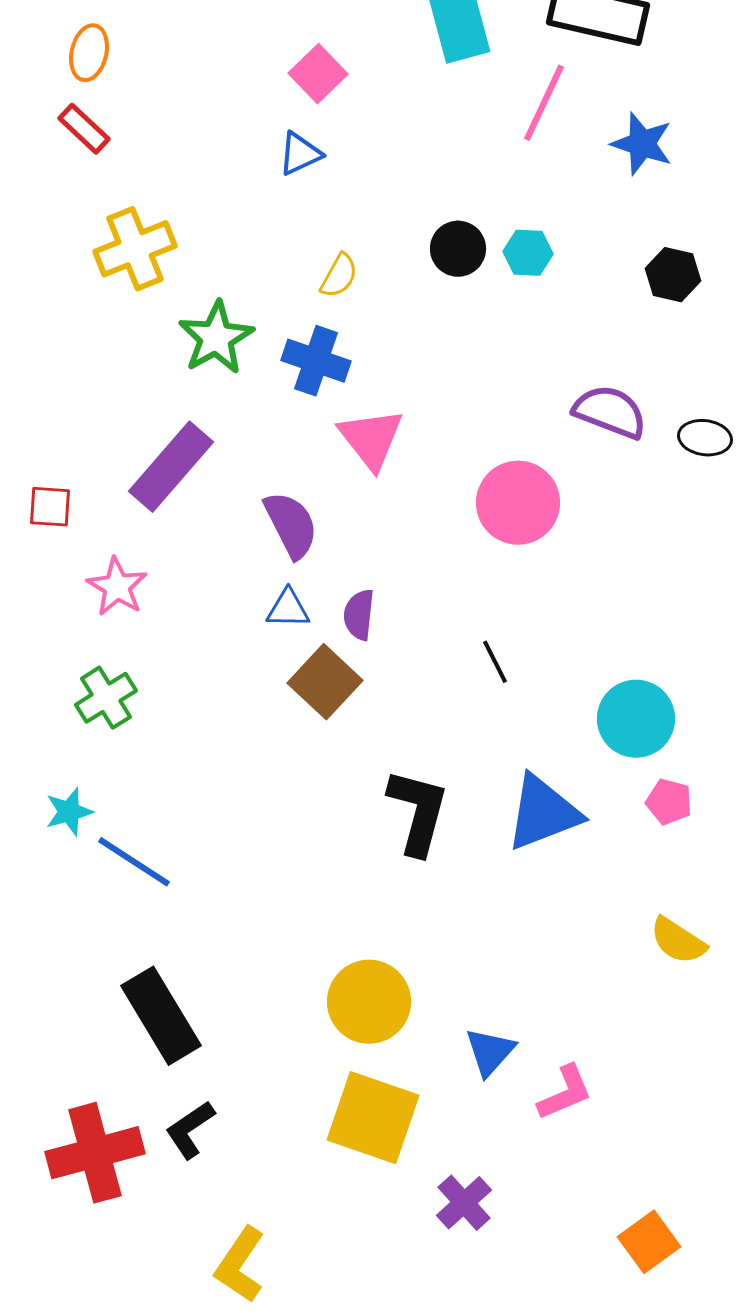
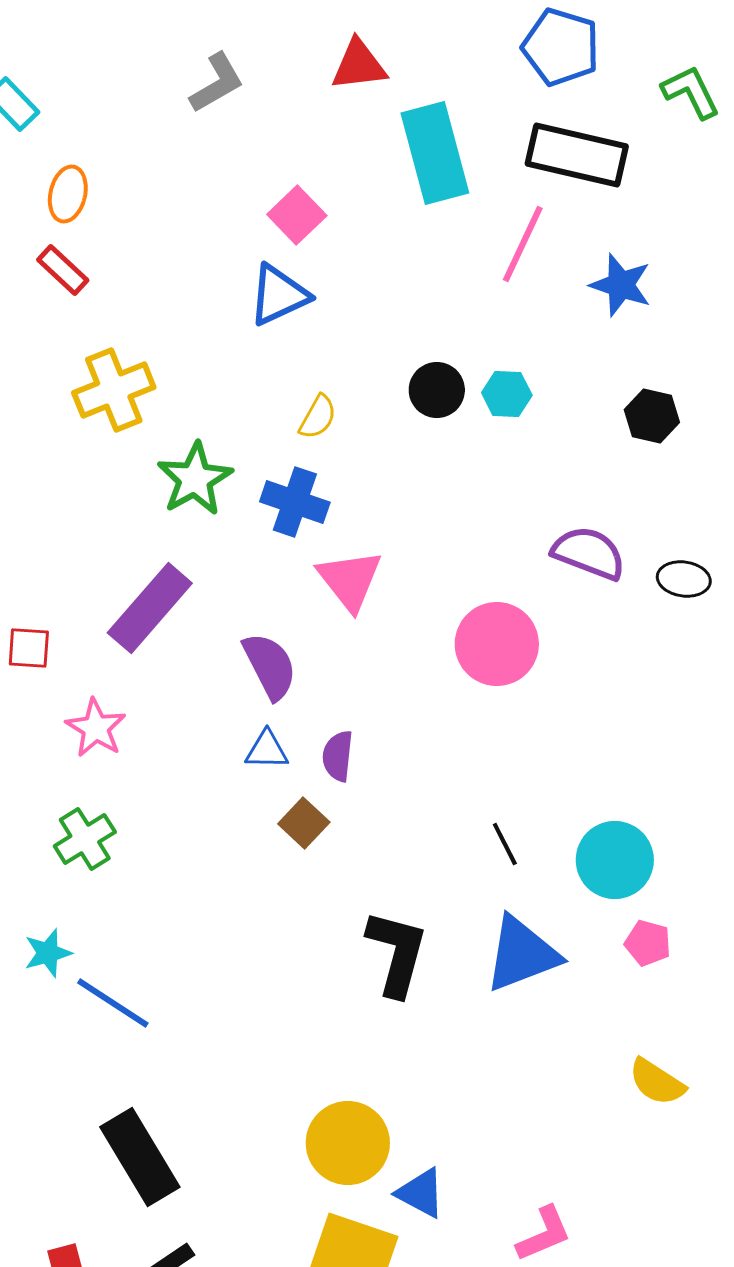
blue triangle: (300, 154) -> (279, 295), size x1.4
black line: (495, 662) -> (505, 844), moved
brown square: (325, 682) -> (304, 823), size x0.7
blue triangle: (490, 1052) -> (421, 1193), moved, turned -44

